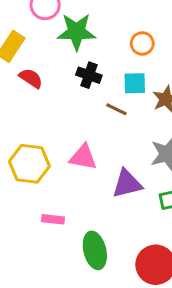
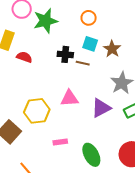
black cross: (89, 75) -> (65, 54), moved
cyan square: (135, 83) -> (90, 44), turned 35

